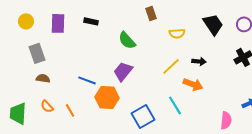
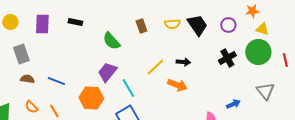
brown rectangle: (151, 13) -> (141, 26), moved
yellow semicircle: (177, 33) -> (172, 24), moved
blue line: (87, 80) -> (56, 81), moved
cyan line: (175, 105) -> (128, 88), moved

